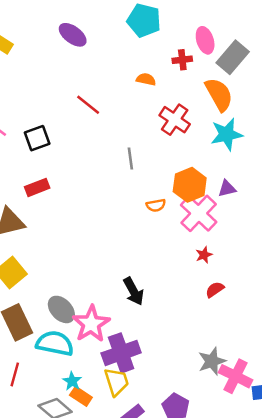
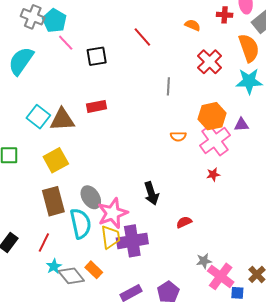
red rectangle: (37, 187) -> (96, 106), moved
orange semicircle: (156, 205) -> (178, 136), moved
red semicircle: (215, 290) -> (184, 222), moved
cyan semicircle: (55, 343) -> (81, 224), turned 56
gray star: (212, 361) -> (204, 261), size x0.7
cyan star: (72, 381) -> (54, 266), moved
yellow trapezoid: (117, 382) -> (111, 237), moved

